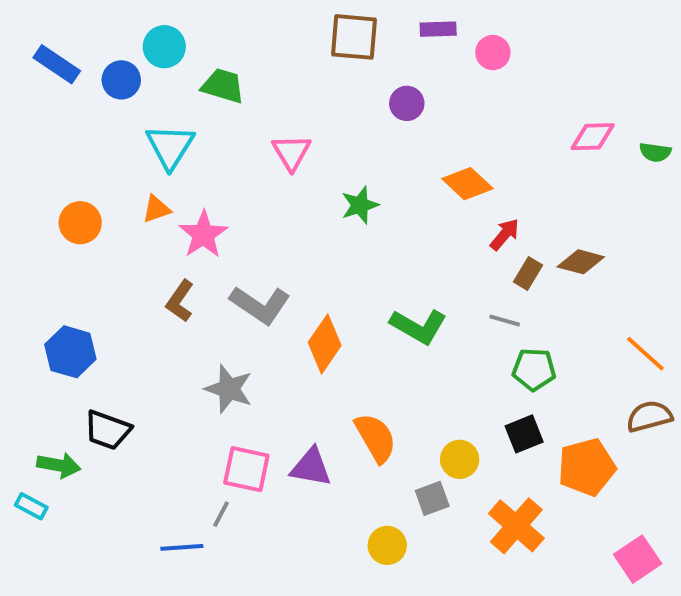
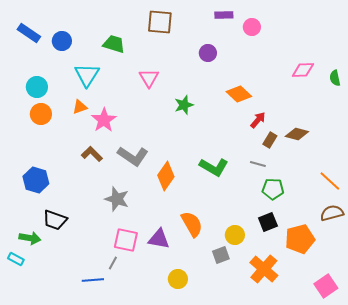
brown square: (354, 37) -> (160, 22), moved
cyan circle: (164, 47) -> (37, 87), moved
green semicircle: (655, 152) -> (335, 78), turned 70
brown L-shape: (180, 301) -> (92, 154), turned 100
yellow circle: (387, 545) -> (178, 279), moved

